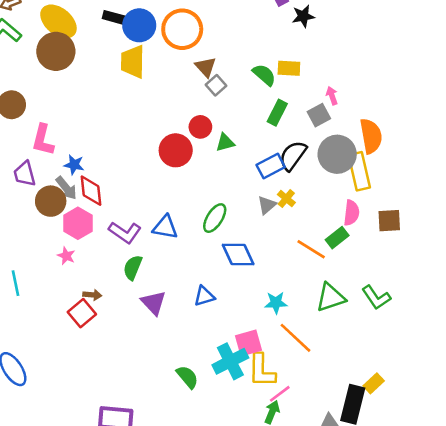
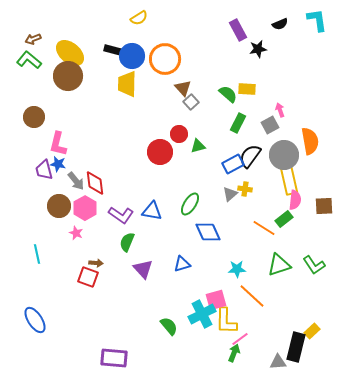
blue star: (74, 165) -> (58, 164), moved
yellow rectangle: (359, 171) -> (289, 180), moved
yellow cross: (286, 199) -> (245, 189), turned -32
brown circle: (51, 201) -> (59, 206), moved
red square: (82, 313) -> (88, 277), turned -30

